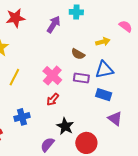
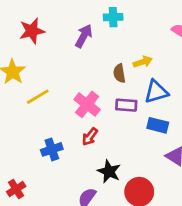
yellow arrow: (103, 42) -> (143, 62), moved
brown semicircle: (78, 54) -> (119, 73), turned 56
yellow line: (14, 77) -> (38, 97), moved, turned 36
blue cross: (22, 117) -> (52, 149), moved

